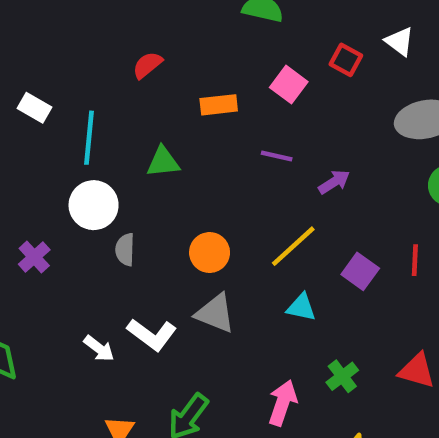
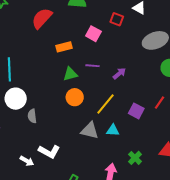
red semicircle: (147, 65) -> (42, 18), moved, size x1.6
green triangle: (163, 162) -> (70, 74), moved
orange circle: (210, 253) -> (75, 97), moved
red line: (415, 260) -> (160, 103), turned 40
gray triangle: (215, 313) -> (90, 131), moved

